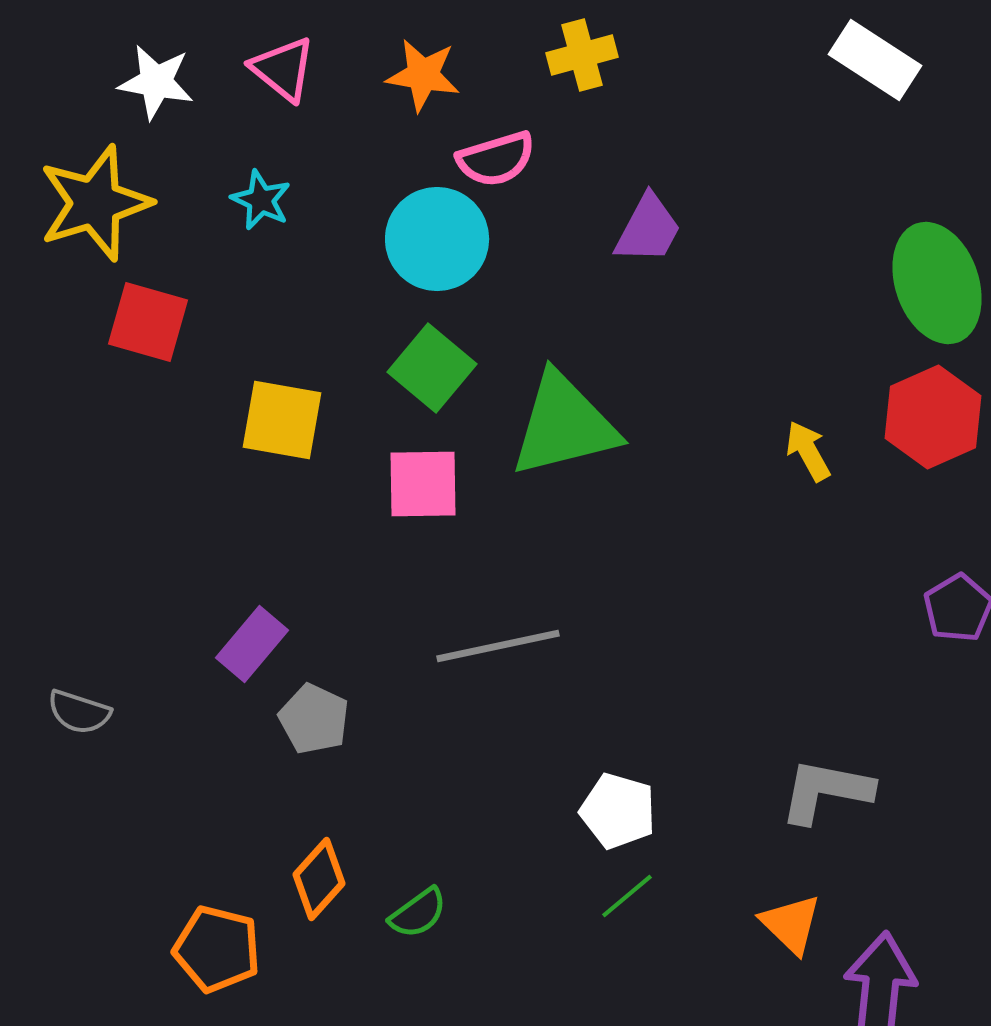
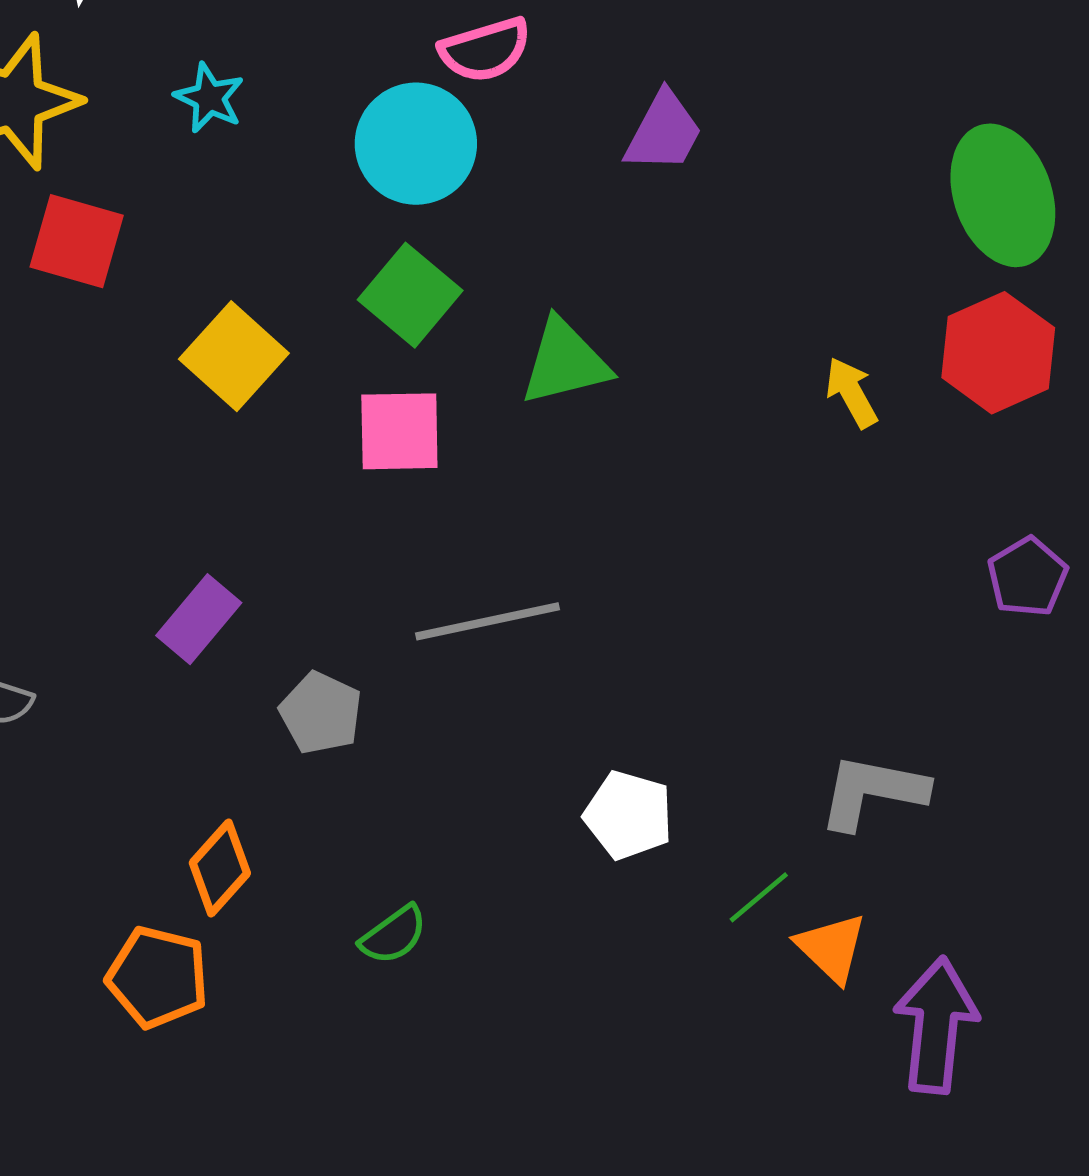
yellow square: (282, 420) -> (234, 356), turned 32
green triangle: (564, 425) -> (565, 362), size x0.7
gray pentagon: (314, 719) -> (321, 713), moved
orange diamond: (319, 879) -> (220, 868), moved
green line: (627, 896) -> (759, 897), moved

